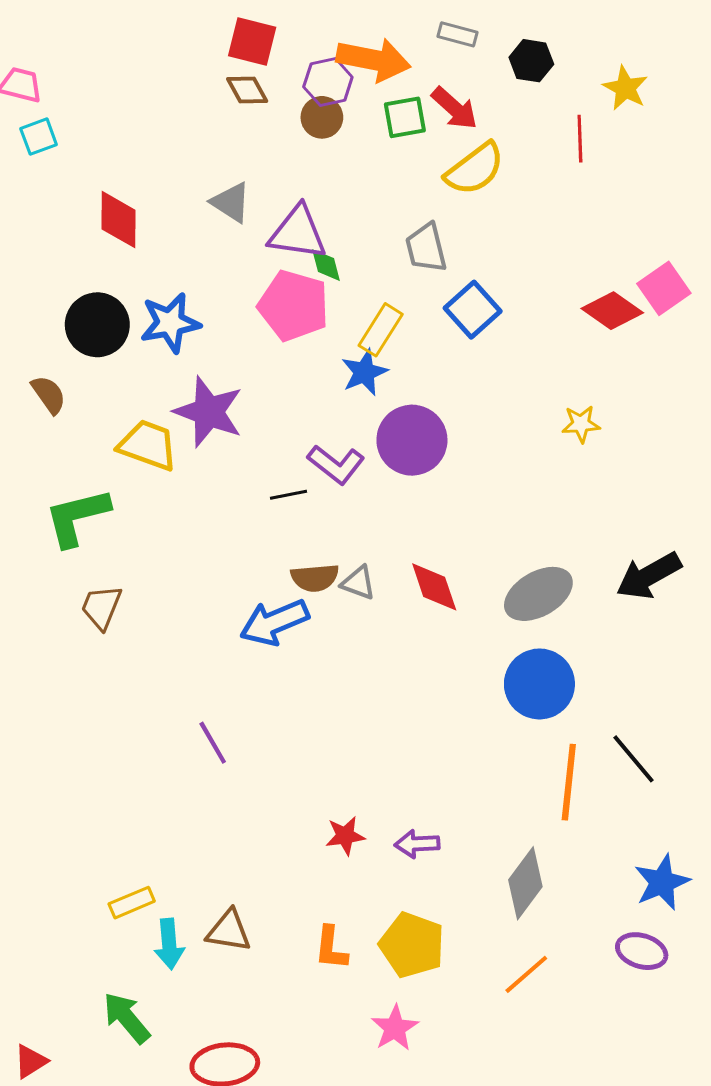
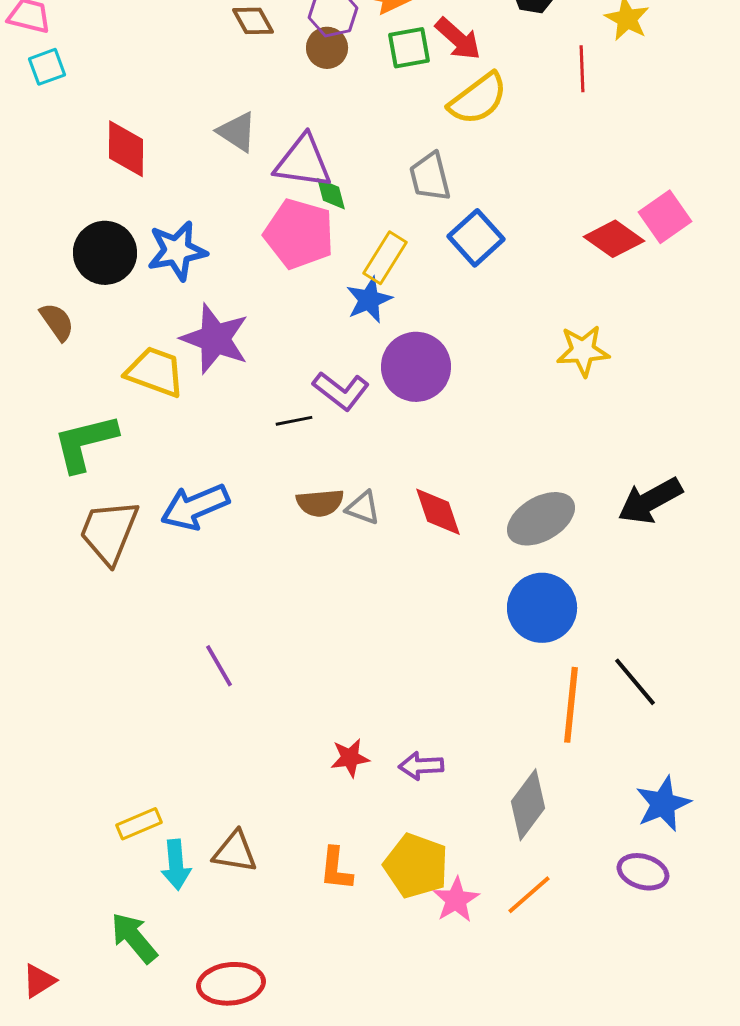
yellow star: (581, 424) -> (583, 351), size x1.4
brown trapezoid: (101, 607) -> (109, 532), size x1.5
blue arrow: (274, 622) -> (195, 507), moved
pink star: (395, 1028) -> (456, 900), moved

